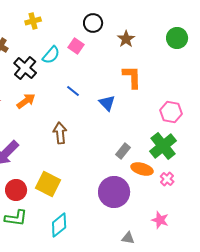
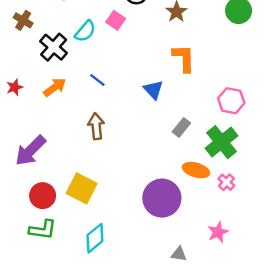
blue line: (73, 91) -> (97, 80), moved
gray rectangle: (123, 151) -> (181, 127), moved
pink star: (160, 220) -> (218, 232), turned 30

